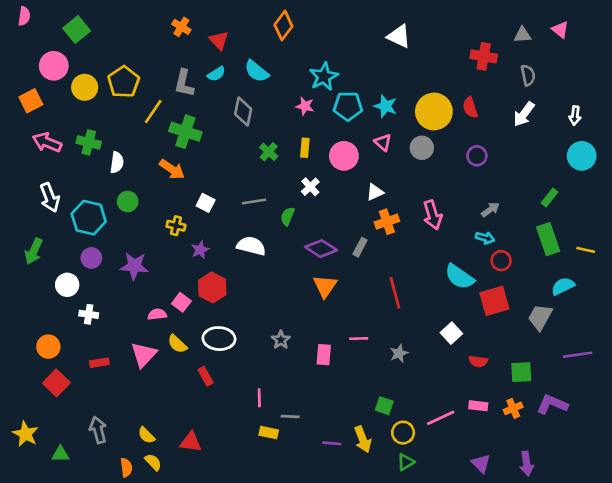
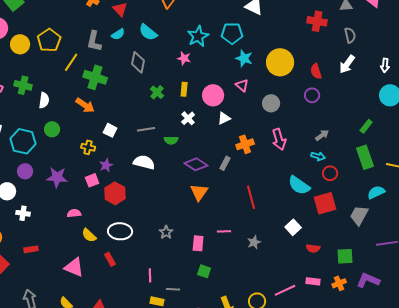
cyan pentagon: (348, 106) -> (232, 33), moved
red semicircle: (470, 107) -> (316, 71), moved
gray circle: (422, 148) -> (271, 103), moved
white triangle: (375, 192) -> (224, 118), moved
green semicircle: (287, 216) -> (171, 140), turned -112
pink square: (181, 302) -> (92, 180), moved, turned 32
pink triangle: (144, 355) -> (74, 267), moved, turned -50
green square: (384, 406) -> (204, 271), moved

